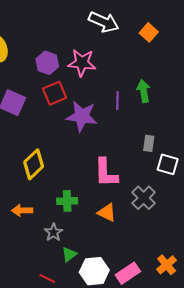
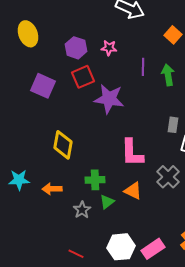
orange square: (149, 32) -> (173, 35), moved
pink star: (82, 63) -> (109, 48), size x0.6
purple line: (117, 100) -> (143, 67), moved
yellow diamond: (34, 164) -> (63, 145), turned -36
green triangle: (69, 254) -> (107, 202), moved

